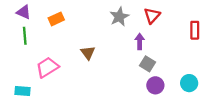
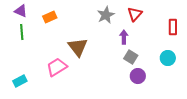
brown triangle: (88, 53) -> (78, 47), size x1.5
pink trapezoid: (47, 67) -> (57, 67), moved
cyan circle: (189, 83) -> (168, 58), moved
cyan rectangle: (23, 91) -> (20, 81), turned -32

